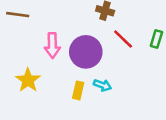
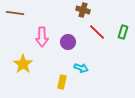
purple circle: (86, 52) -> (68, 42), size x0.6
yellow rectangle: (78, 90) -> (62, 82), moved

